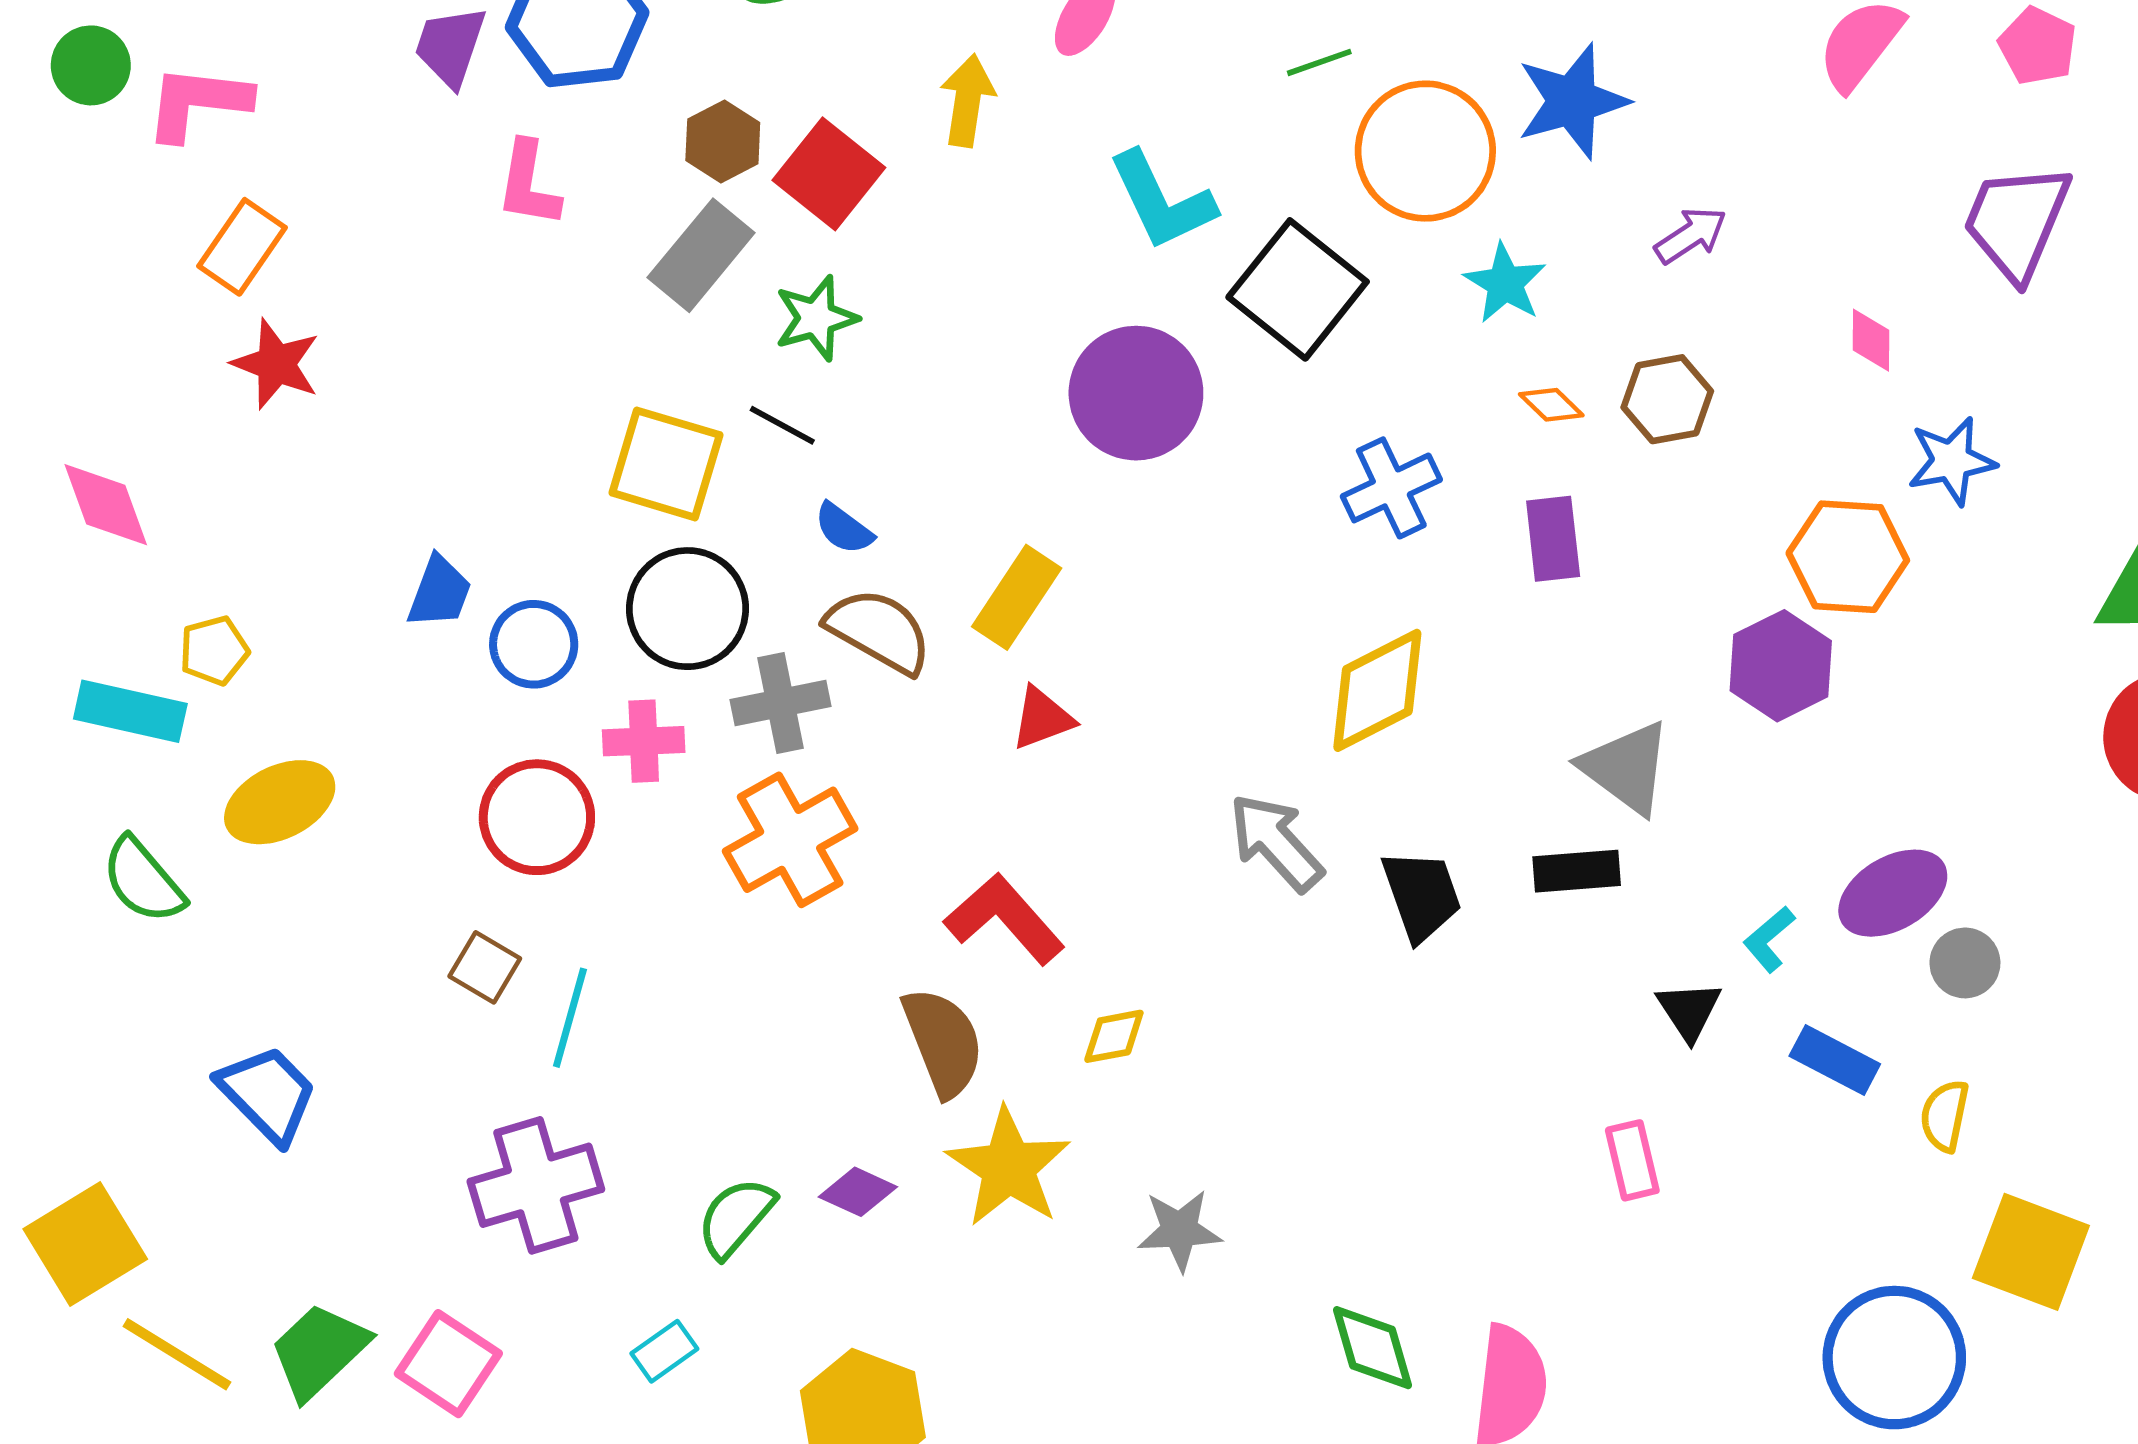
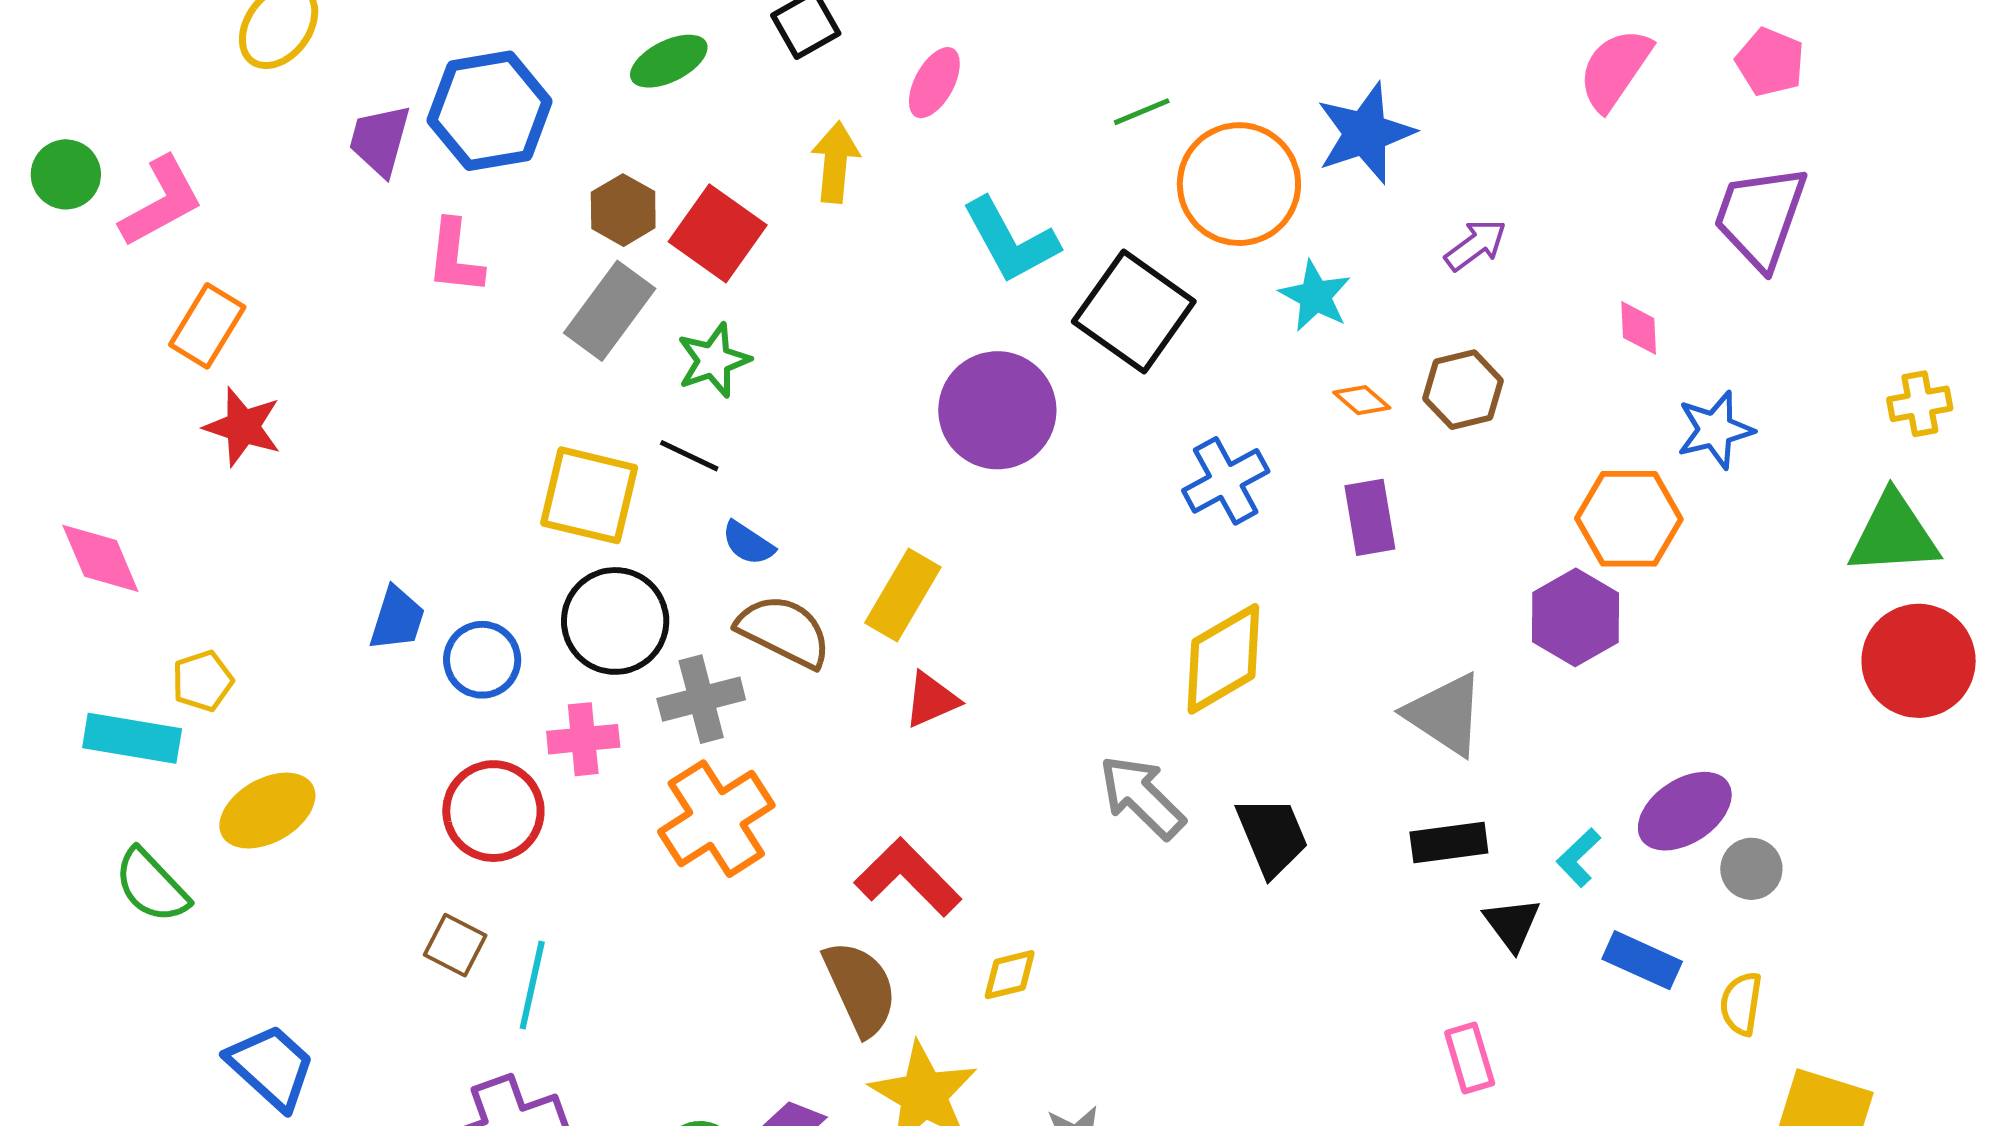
pink L-shape: (198, 103) -> (161, 202), turned 148
black rectangle: (1577, 871) -> (1449, 842), moved

